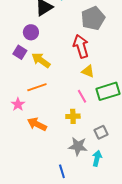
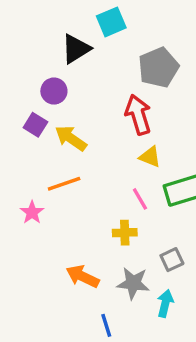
orange arrow: (37, 124) -> (83, 276), moved

